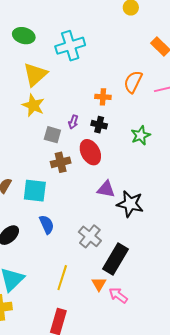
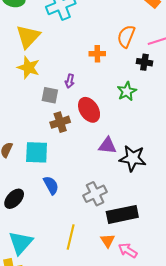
black cross: (99, 125) -> (144, 62), moved
green star: (141, 135) -> (127, 91), moved
gray cross: (90, 236) -> (95, 194), turned 30
black rectangle: (116, 259) -> (122, 214), turned 52

